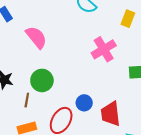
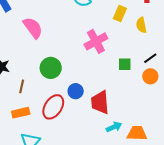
green circle: (42, 80) -> (51, 68), moved

